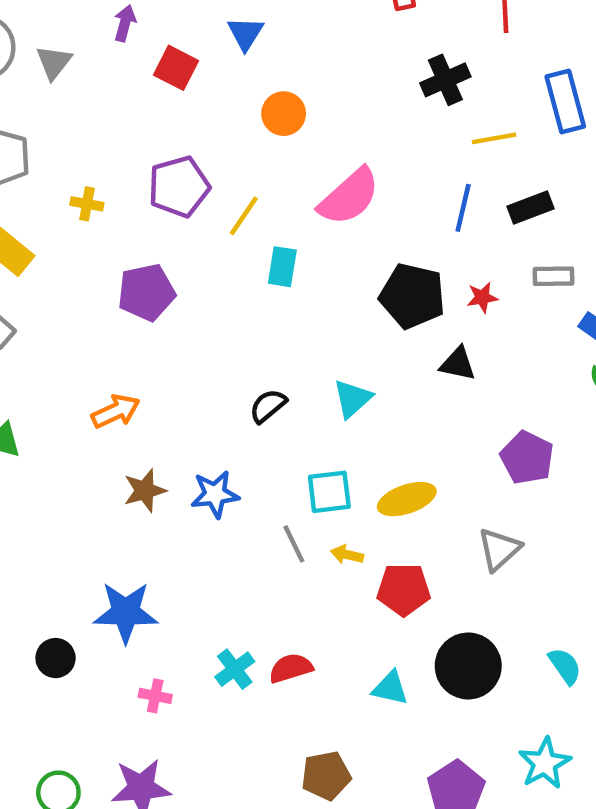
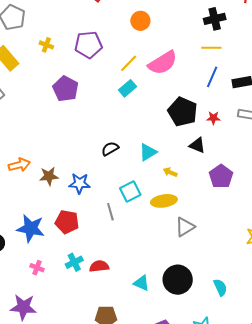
yellow line: (494, 138) -> (211, 48), moved
yellow line: (244, 216) -> (129, 63), moved
cyan rectangle: (282, 267) -> (128, 88), turned 30
purple pentagon: (146, 292) -> (66, 89), turned 30
orange arrow: (116, 411) -> (19, 165), moved
purple pentagon: (527, 458) -> (221, 176), moved
cyan square: (329, 492) -> (130, 192), turned -30
gray triangle: (499, 549) -> (185, 227), moved
yellow arrow: (347, 555) -> (170, 172), moved
red pentagon: (404, 589) -> (67, 222), moved

